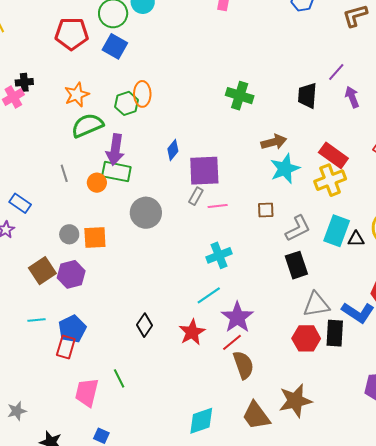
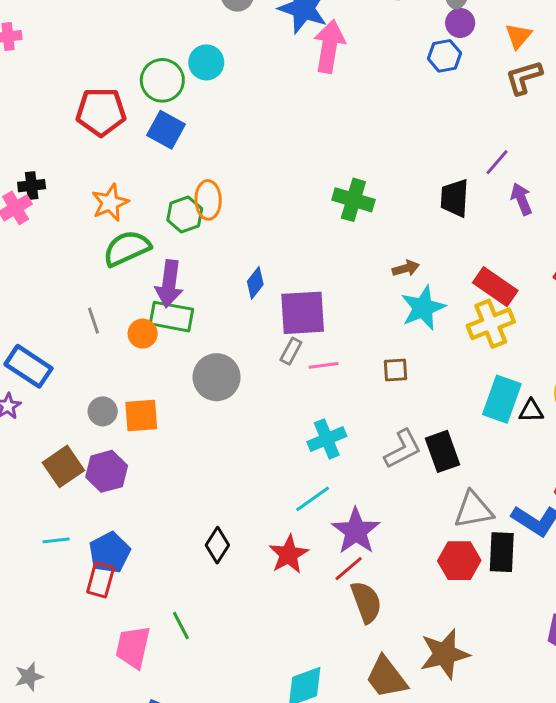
brown arrow: (274, 142) -> (406, 268), size x0.7
blue rectangle: (20, 203) -> (28, 366), size x1.4
gray L-shape: (298, 228) -> (403, 449), moved

